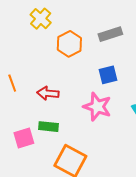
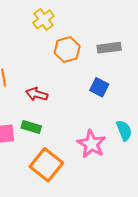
blue square: (108, 75) -> (99, 87), turned 30
pink star: (97, 107) -> (91, 144), moved

